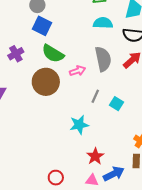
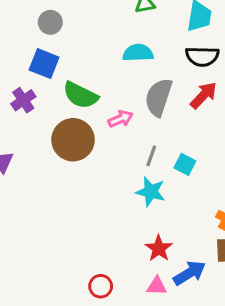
cyan semicircle: (103, 23) -> (138, 53), moved
blue square: (42, 26) -> (44, 64), moved
gray semicircle: (103, 59) -> (159, 97), turned -145
cyan star: (79, 125) -> (151, 192), moved, turned 30

